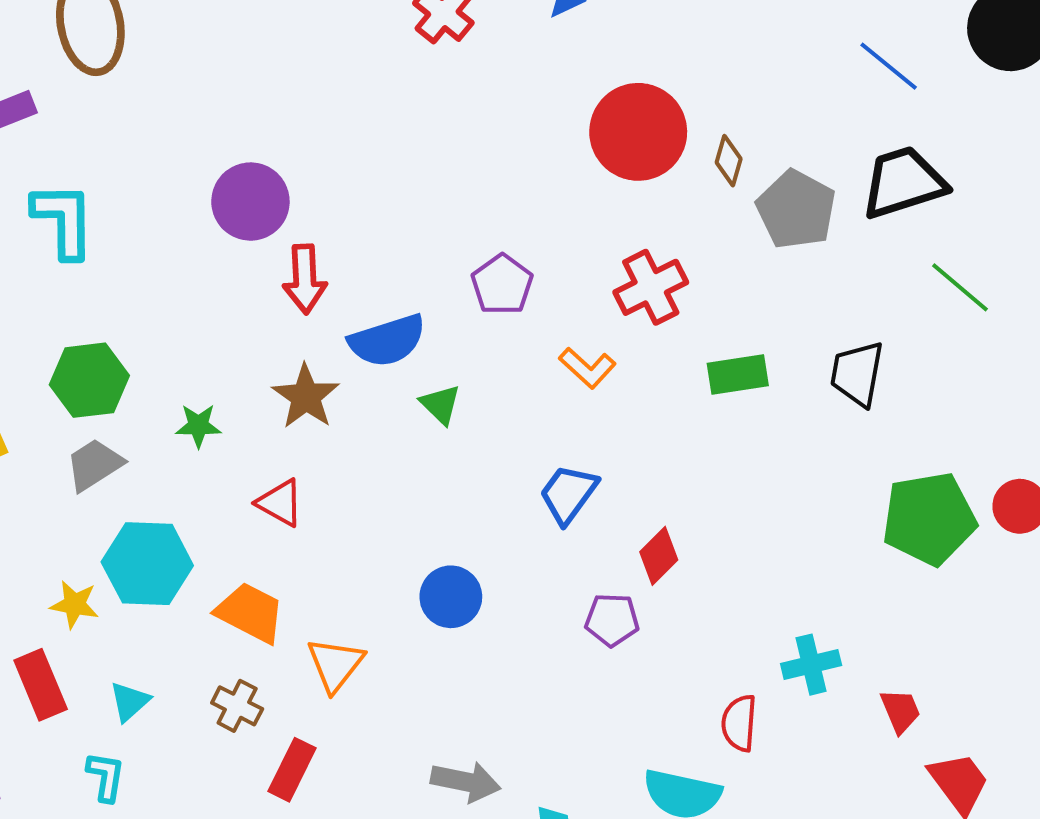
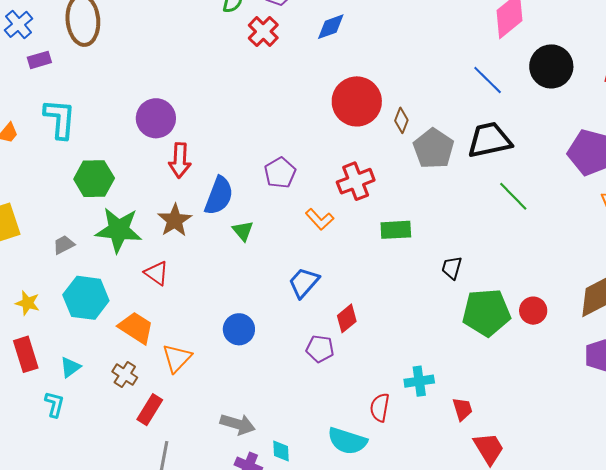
blue semicircle: (387, 341) -> (219, 196), turned -57
black trapezoid: (857, 374) -> (452, 268), moved, size x0.7
green hexagon: (89, 380) -> (94, 179), moved
green star: (198, 426) -> (119, 230), size x2.0
gray trapezoid: (94, 465) -> (64, 245), size x0.7
yellow star: (75, 604) -> (27, 303), moved

